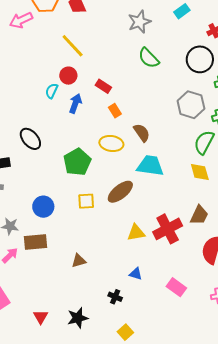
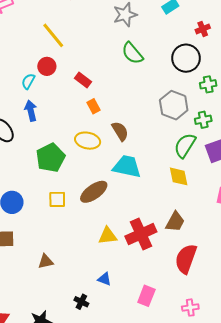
blue arrow: (75, 103) -> (31, 111), moved, turned -36
pink rectangle: (176, 287) -> (146, 296), turned 72

